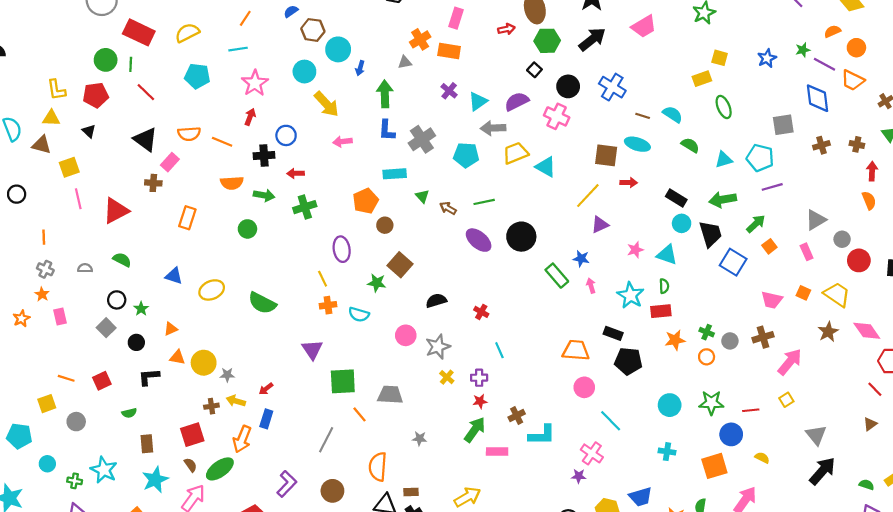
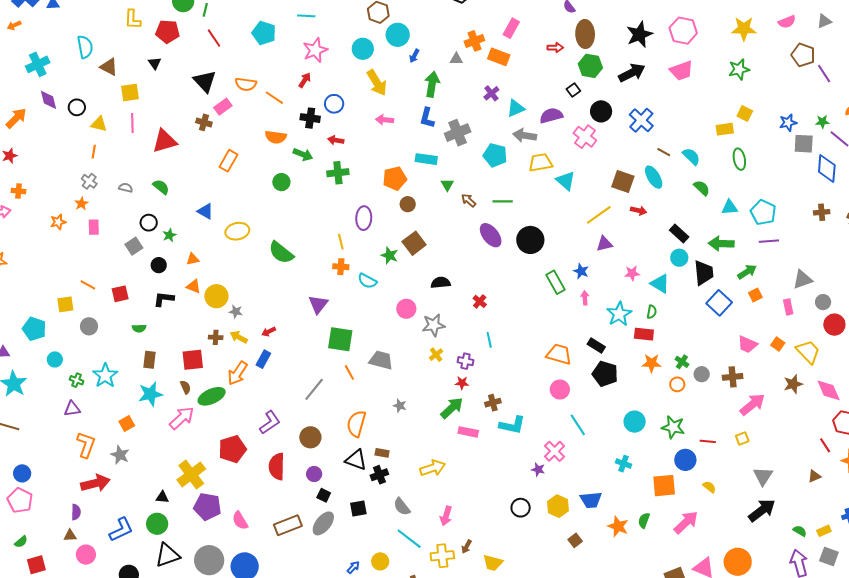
yellow triangle: (51, 118) -> (99, 124), moved
gray square: (783, 125) -> (804, 144), moved
cyan ellipse: (637, 144) -> (654, 177), turned 30

